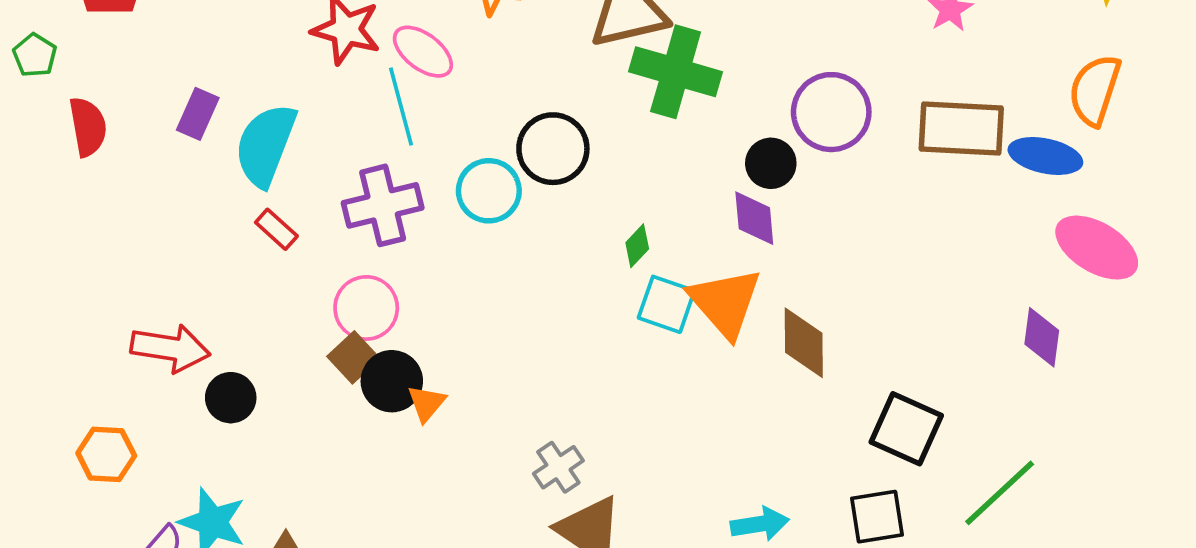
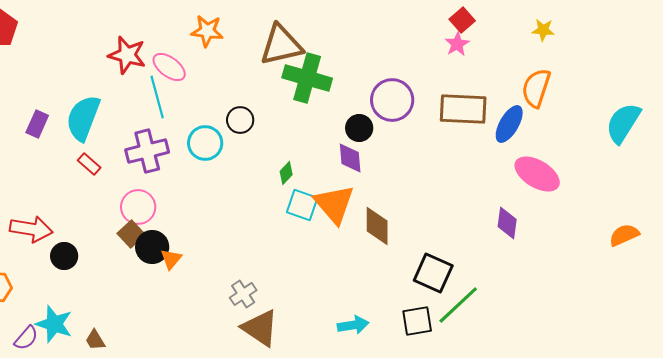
purple rectangle: (198, 114) -> (37, 124), moved
black circle: (553, 149) -> (240, 120), size x0.7
blue ellipse: (1045, 156) -> (509, 124), turned -72
green line: (1000, 493) -> (458, 305), moved

